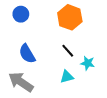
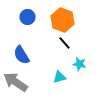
blue circle: (21, 14) -> (28, 17), moved
black line: (68, 51) -> (64, 43), moved

